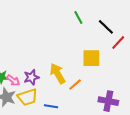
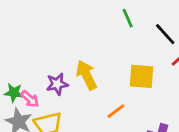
yellow arrow: (58, 74) -> (87, 75), moved
purple star: (31, 77) -> (57, 84), moved

